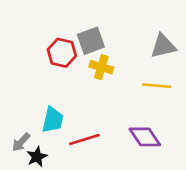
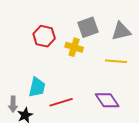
gray square: (91, 41) -> (88, 27), moved
gray arrow: (21, 142) -> (13, 104), turned -42

